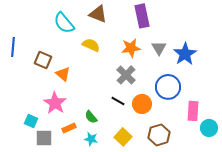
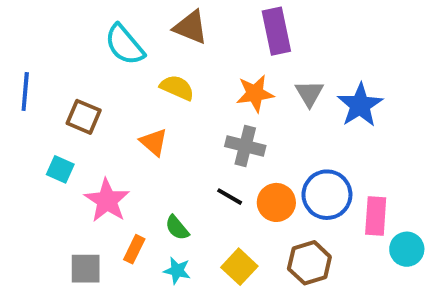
orange triangle: (63, 74) -> (154, 142), moved
gray cross: (126, 75) -> (245, 146), turned -30
blue circle: (168, 87) -> (327, 195), moved
cyan square: (31, 121) -> (60, 169), moved
orange rectangle: (69, 128) -> (134, 249), turned -40

